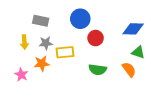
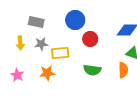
orange star: (42, 63) -> (47, 73), moved
orange semicircle: (129, 70) -> (123, 70), turned 35

